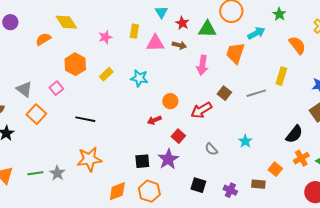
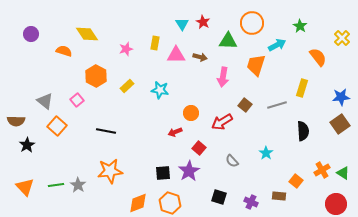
red star: (182, 23) -> (203, 22), moved
orange semicircle: (43, 39) -> (64, 51), turned 49
black semicircle: (294, 134) -> (303, 131), moved, turned -42

